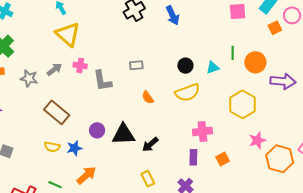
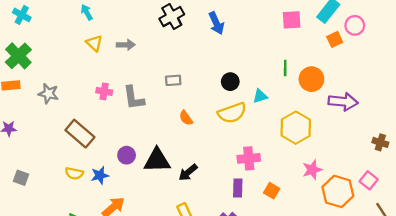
yellow triangle: (68, 34) -> (94, 43), size x0.6
pink cross: (80, 65) -> (104, 91), moved
cyan triangle: (213, 68) -> (260, 96), moved
gray arrow: (54, 69) -> (126, 45), moved, turned 35
orange square: (223, 159) -> (272, 191), turned -32

